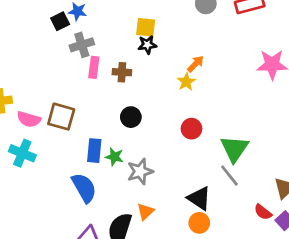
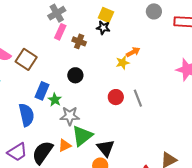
gray cross: (82, 45) -> (57, 13), turned -30
green triangle: (234, 149) -> (82, 136), moved
gray line: (229, 175) -> (138, 98), moved

